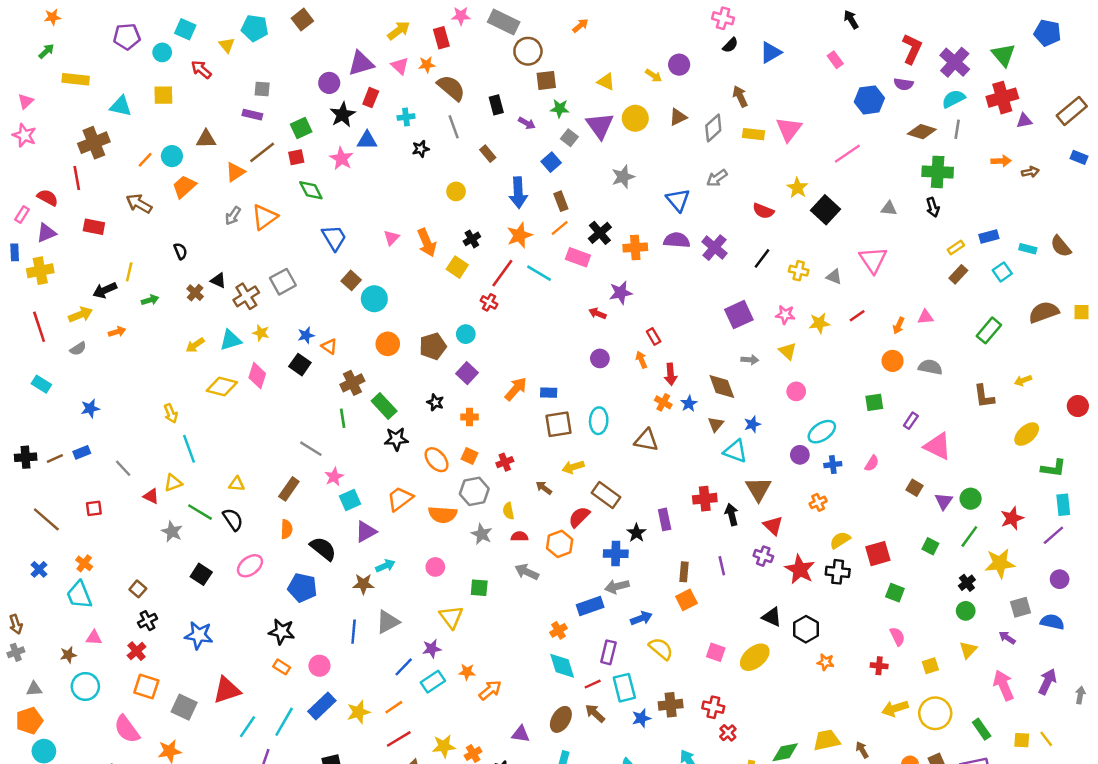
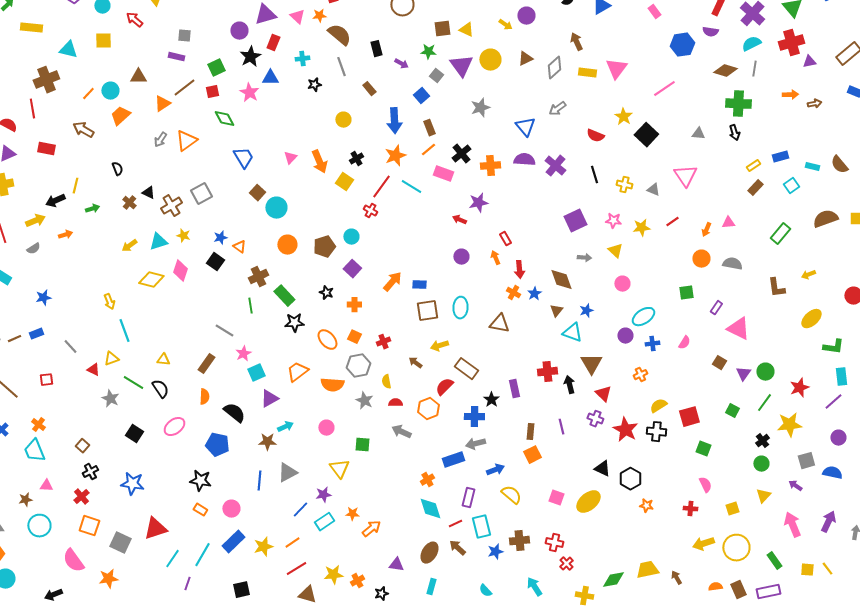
brown square: (546, 80) -> (442, 29), moved
black line: (762, 258) -> (594, 175), turned -54

